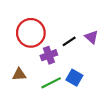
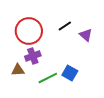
black line: (69, 41) -> (65, 26), moved
purple cross: (49, 55) -> (33, 56), moved

